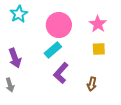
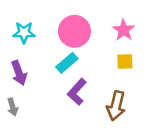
cyan star: (19, 14) -> (24, 33), moved, turned 30
brown arrow: (92, 84) -> (116, 106), size x1.6

